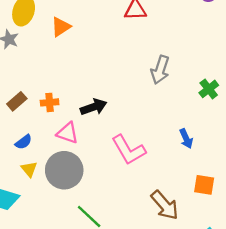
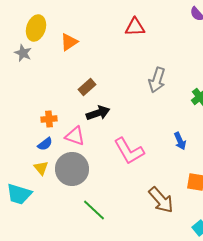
brown rectangle: (17, 101) -> (87, 87), moved
orange cross: (50, 102) -> (49, 119), moved
blue semicircle: (24, 142) -> (45, 144), moved

